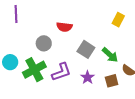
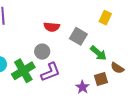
gray circle: (44, 43) -> (42, 52), moved
gray square: (86, 49) -> (78, 36), moved
purple star: (88, 77) -> (82, 87), moved

